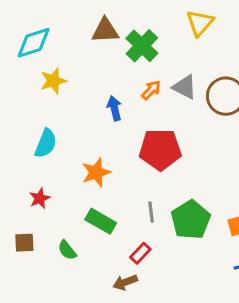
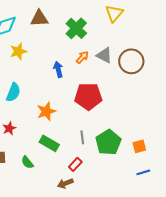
brown triangle: (105, 31) -> (39, 18), moved

